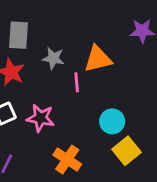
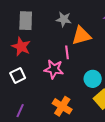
gray star: (53, 58) -> (64, 19), moved
pink star: (40, 118) -> (54, 69), moved

